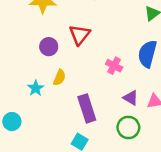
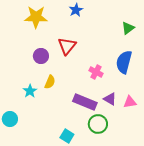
purple rectangle: (87, 108) -> (85, 102), moved, turned -50
green circle: (128, 127) -> (98, 124), moved

